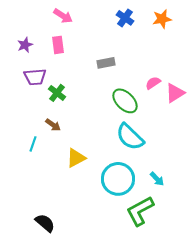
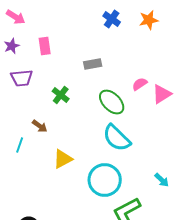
pink arrow: (63, 16) -> (16, 17), moved
green cross: (57, 93) -> (61, 95), moved
cyan arrow: (157, 179) -> (162, 180), moved

